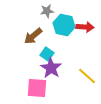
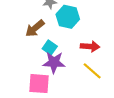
red arrow: (85, 27) -> (90, 46), moved
purple star: (51, 68) -> (54, 62), turned -30

